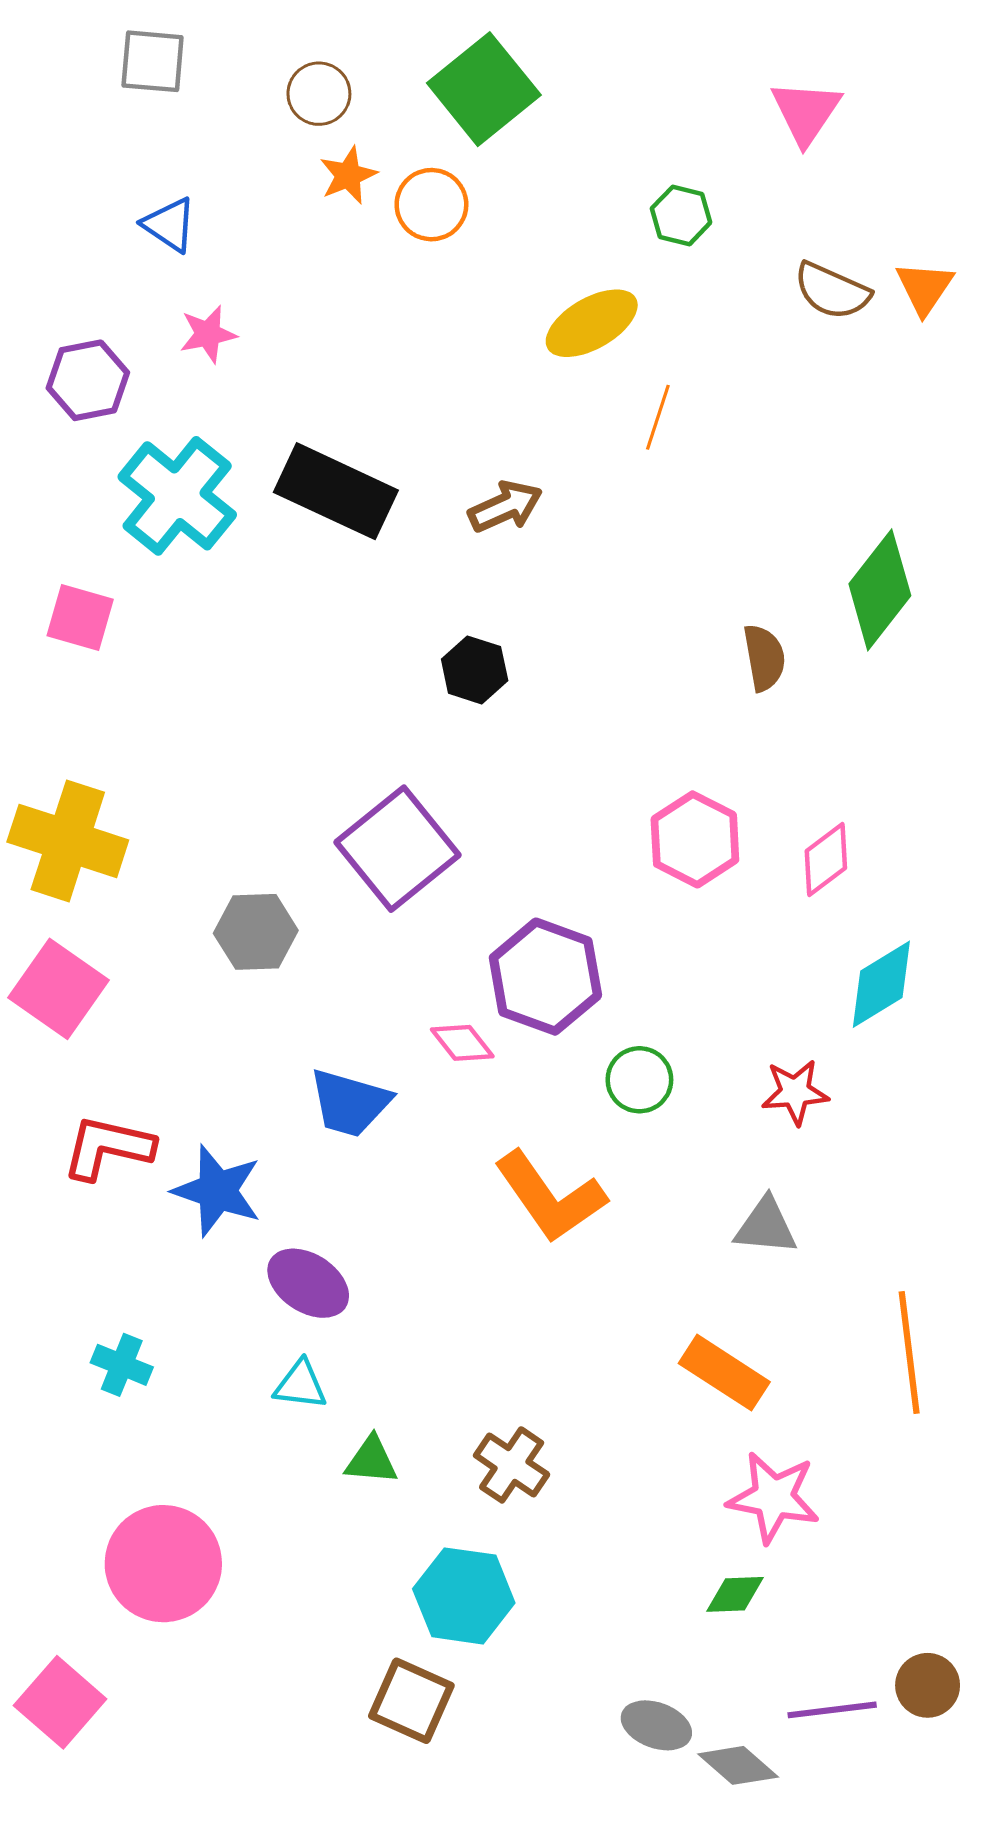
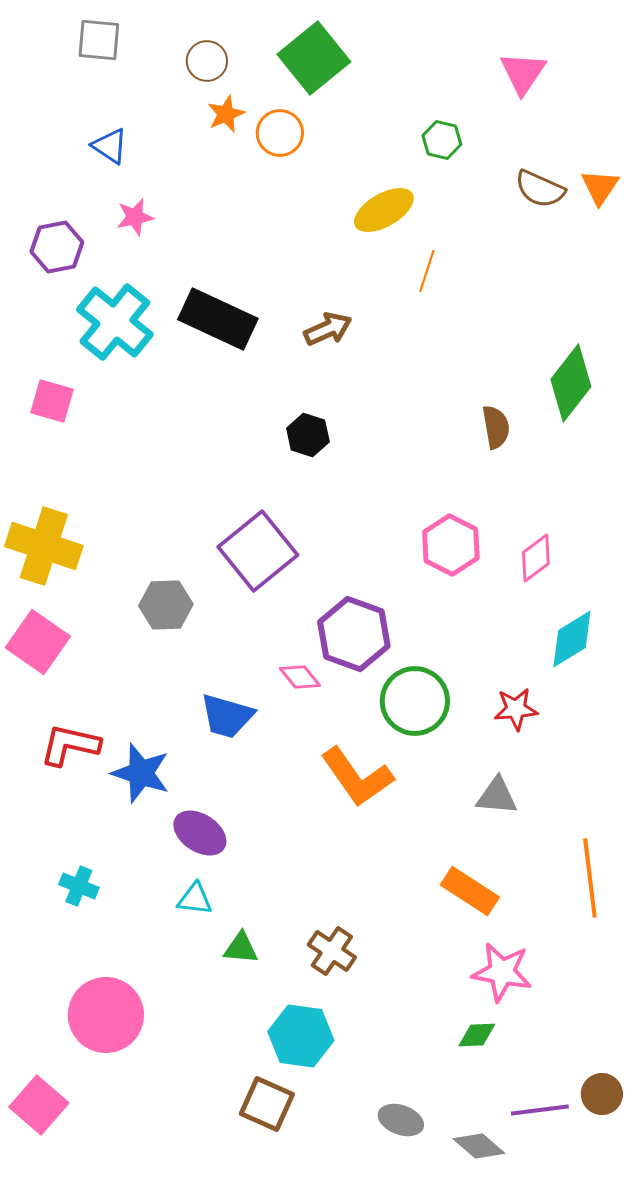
green circle: (639, 1080) -> (415, 701), size x1.6
gray ellipse: (656, 1725) -> (401, 1120), moved

